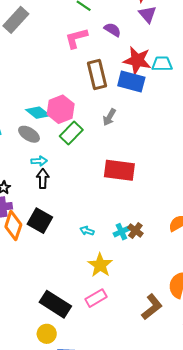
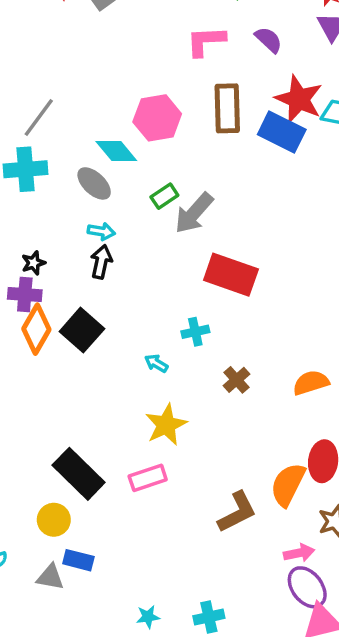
pink hexagon: (61, 109) -> (157, 118), moved
gray arrow: (109, 117) -> (194, 213), moved, size x1.5
green rectangle: (71, 133) -> (164, 196), size x0.7
cyan cross: (121, 232) -> (195, 332), moved

